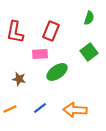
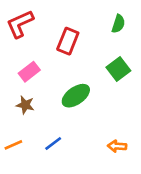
red L-shape: (15, 32) -> (20, 24), moved, turned 55
pink rectangle: (40, 54) -> (29, 72), moved, turned -35
orange arrow: (75, 110) -> (117, 146), moved, size x0.6

